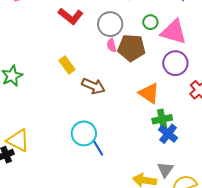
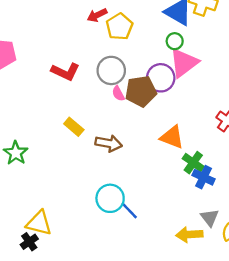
green circle: (150, 22) -> (175, 41), moved
pink triangle: (174, 32) -> (184, 63), turned -40
purple circle: (175, 63) -> (161, 78), moved
green cross: (162, 119) -> (193, 163), turned -30

